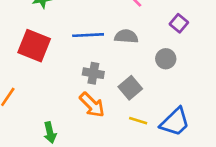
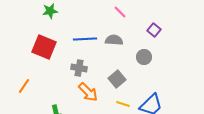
gray cross: (93, 73) -> (79, 68), moved

